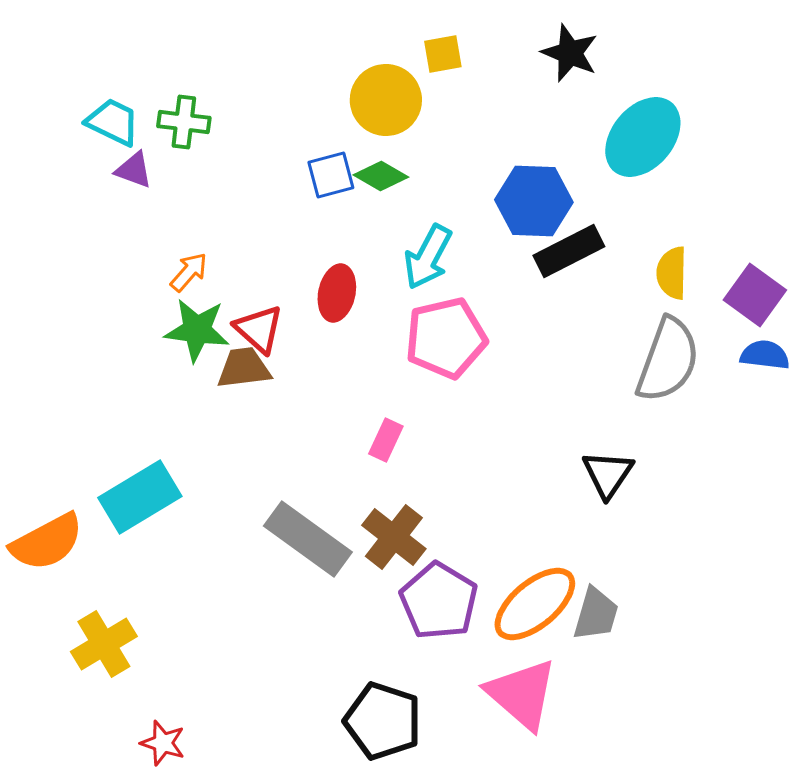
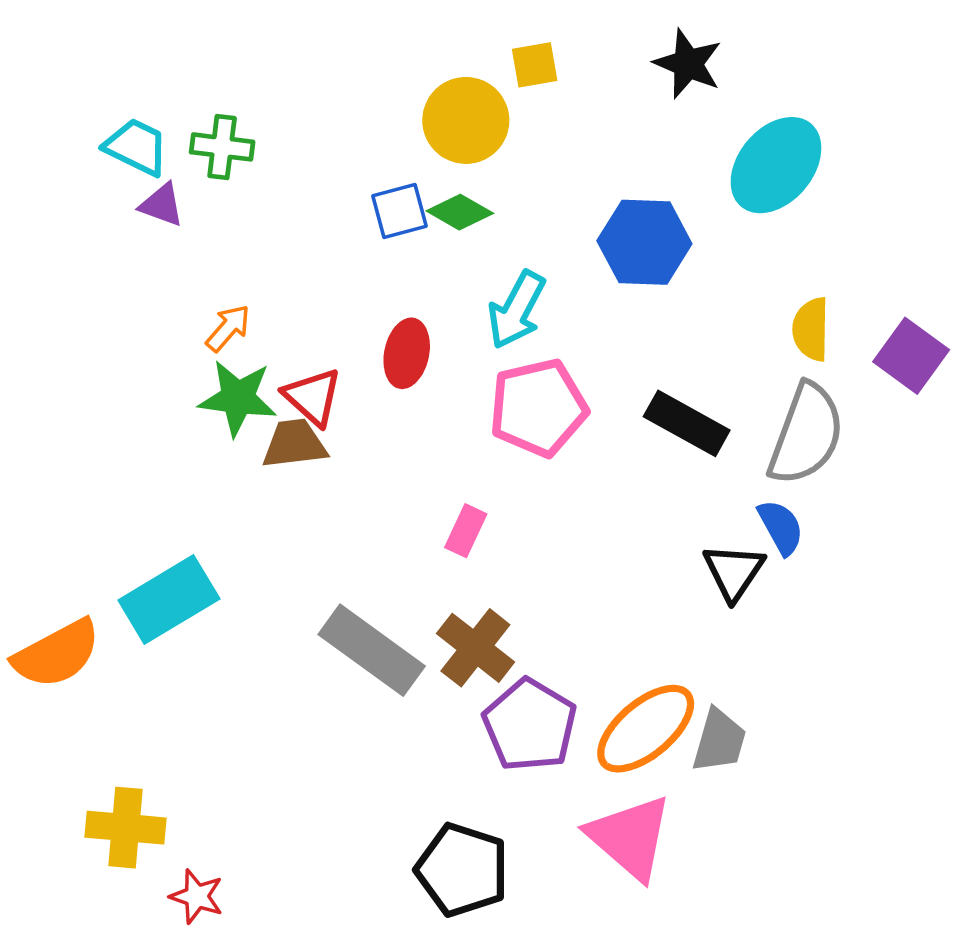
black rectangle: (569, 251) -> (687, 423), moved, turned 56
blue semicircle: (765, 355) -> (781, 527), moved, turned 54
yellow cross: (104, 644) -> (126, 828), moved, turned 36

